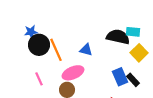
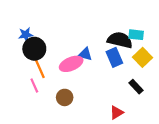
orange line: (56, 50) -> (39, 66), moved
pink ellipse: (73, 73) -> (71, 64), moved
blue rectangle: (120, 77) -> (114, 57), moved

